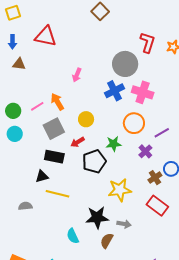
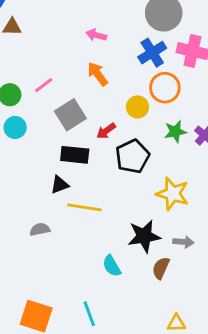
pink arrow: (77, 75) -> (96, 35), turned 88
orange arrow: (57, 102) -> (98, 74), moved
yellow circle: (86, 119) -> (137, 107), moved
orange circle: (134, 123) -> (165, 88), moved
green star: (114, 144) -> (175, 132), moved
yellow star: (120, 190) -> (173, 194), turned 30

